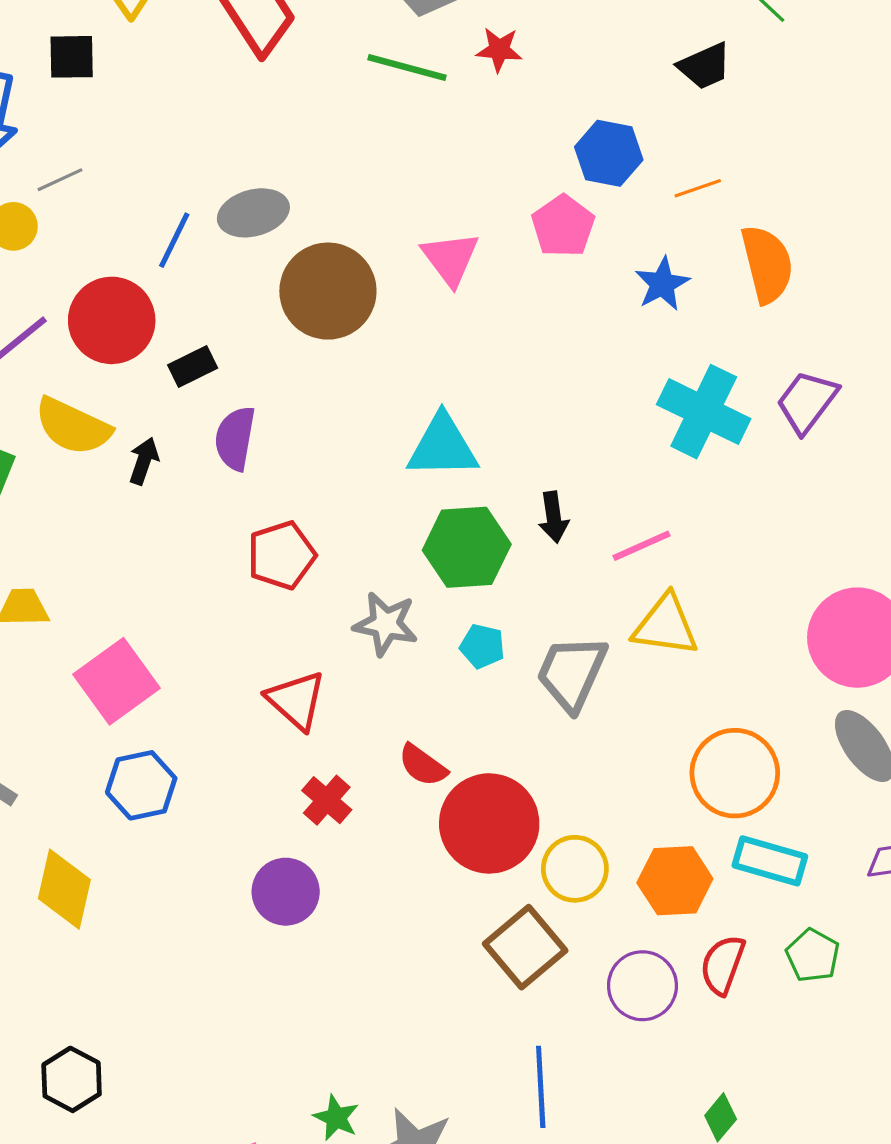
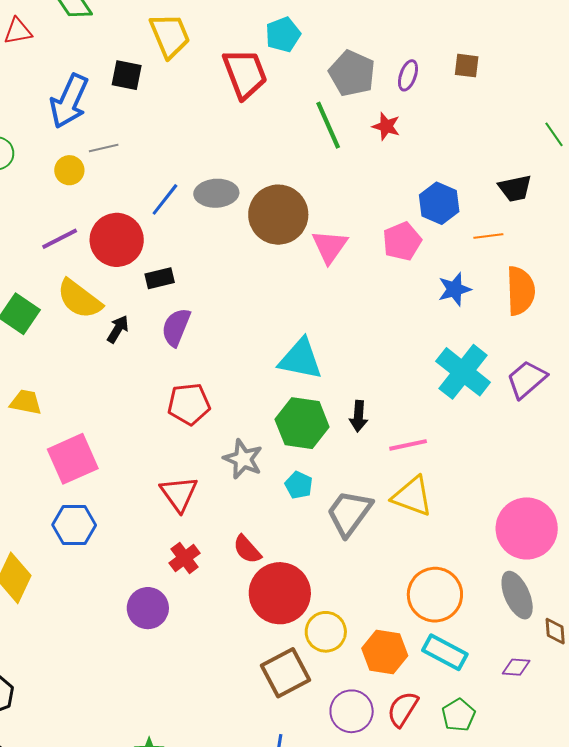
black trapezoid: (705, 66) -> (515, 188), moved
green line: (407, 67) -> (328, 125), turned 39
brown circle: (328, 291) -> (278, 215), moved

